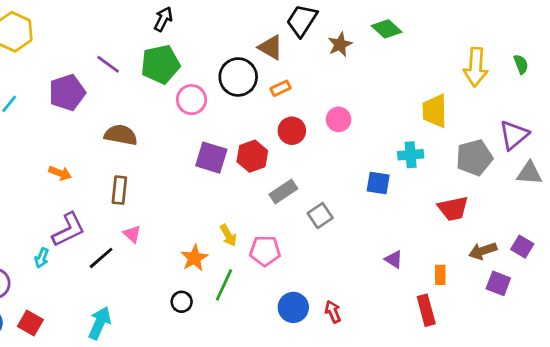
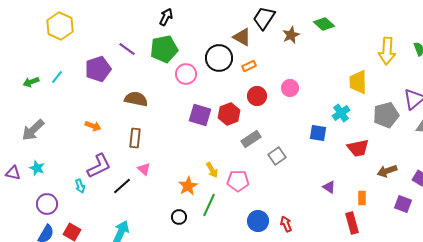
cyan cross: (411, 155) -> (341, 113), turned -30
red trapezoid: (453, 208) -> (358, 148), moved
brown arrow: (483, 251) -> (387, 171), moved
cyan arrow: (42, 258) -> (80, 186), turned -40

